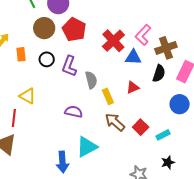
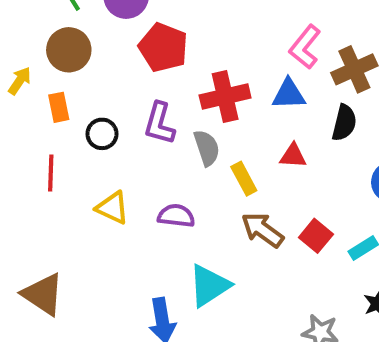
brown circle: (44, 28) -> (69, 50), moved
red cross: (113, 41) -> (225, 96), moved, turned 35
black circle: (47, 59) -> (102, 134), moved
red triangle: (133, 87) -> (293, 156), turned 32
yellow triangle: (28, 96) -> (112, 208), moved
red line: (14, 118) -> (51, 173), moved

